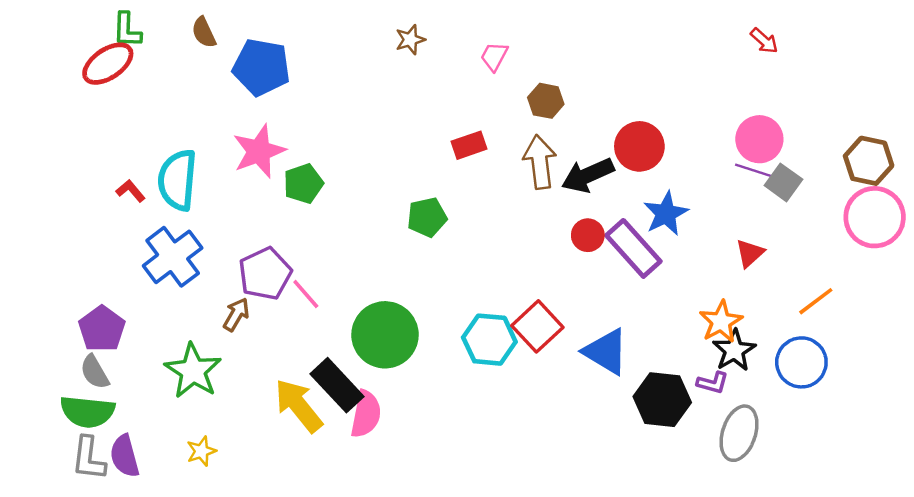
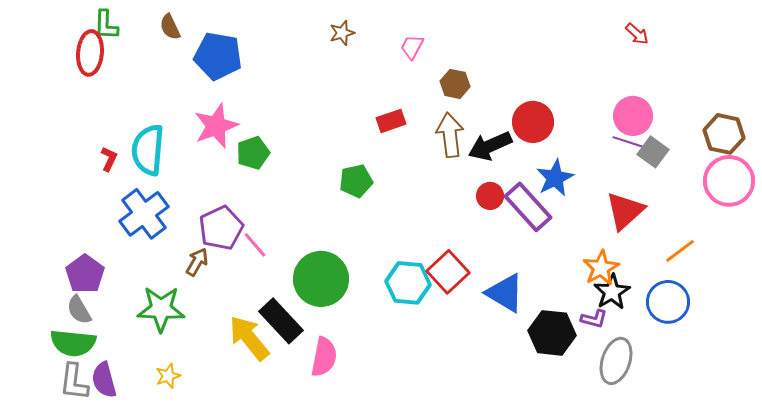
red ellipse: (108, 64) -> (90, 53), turned -51
red L-shape: (131, 191) -> (109, 159), turned 65
red triangle: (750, 253) -> (625, 211), size x1.6
green star: (193, 371) -> (161, 309), turned -30
pink semicircle: (366, 414) -> (324, 357), moved

